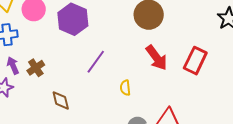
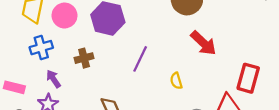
red rectangle: (195, 61) -> (248, 78), moved
brown cross: (36, 68) -> (84, 58), moved, turned 30

